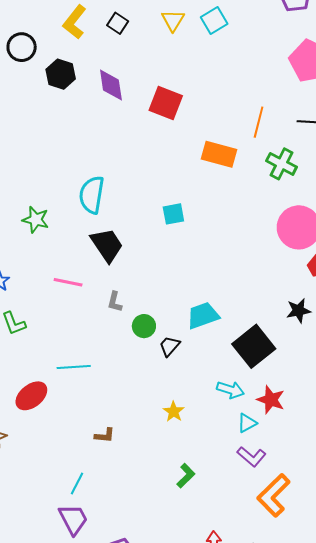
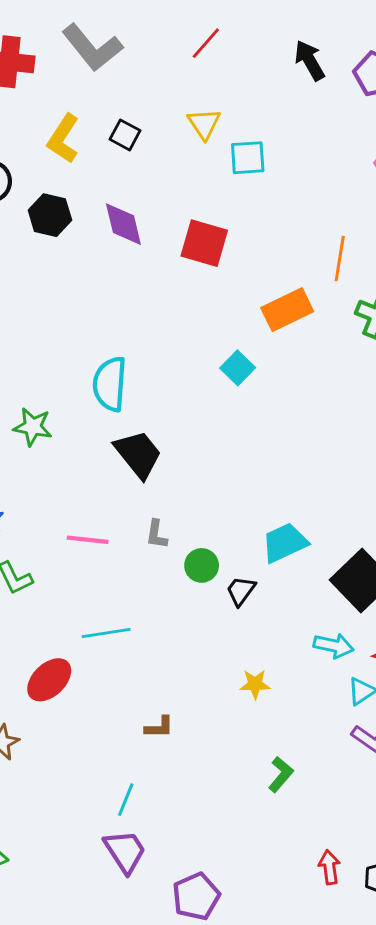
cyan square: (214, 20) -> (248, 158), moved, turned 32
orange rectangle: (219, 154) -> (287, 310), turned -36
cyan square: (173, 214) -> (238, 368), moved, turned -30
pink line: (68, 282) -> (88, 540), moved
yellow star: (174, 412) -> (255, 684), turned -30

